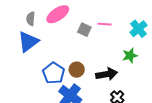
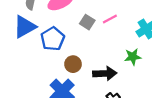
pink line: (105, 24) -> (110, 19), turned -40
blue pentagon: (54, 73) -> (53, 39), moved

